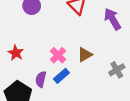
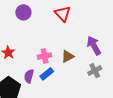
purple arrow: (112, 19) -> (94, 46), moved
pink cross: (58, 55) -> (45, 56), turned 32

